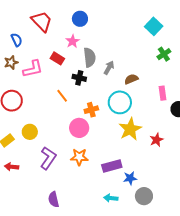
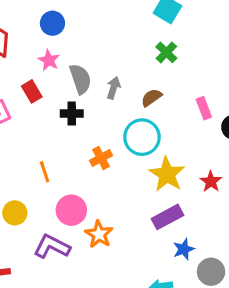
green cross: (164, 54) -> (166, 52), moved
red rectangle: (57, 58) -> (32, 91), turned 40
orange line: (62, 96) -> (45, 172), moved, turned 32
pink circle: (79, 128) -> (71, 210), moved
orange star: (79, 157) -> (99, 234), turned -30
purple L-shape: (48, 158) -> (52, 247), turned -85
purple rectangle: (112, 166) -> (167, 217), moved

